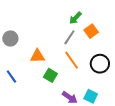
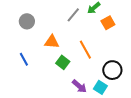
gray line: (69, 37) -> (73, 15), moved
black circle: (100, 64) -> (112, 70), moved

